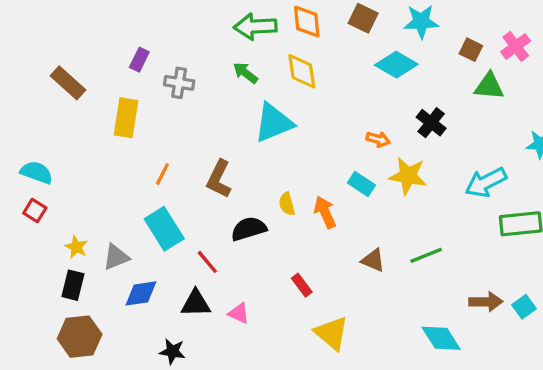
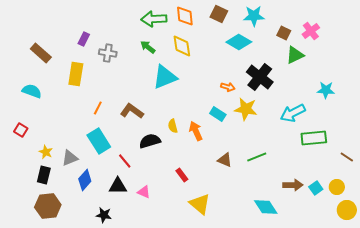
green triangle: (489, 86) -> (295, 55), turned -30
black cross: (431, 123) -> (260, 77), size x1.5
cyan semicircle: (36, 172) -> (32, 91), moved
brown L-shape: (219, 179) -> (132, 111), turned 100
blue diamond: (141, 293) -> (85, 180), turned -40

